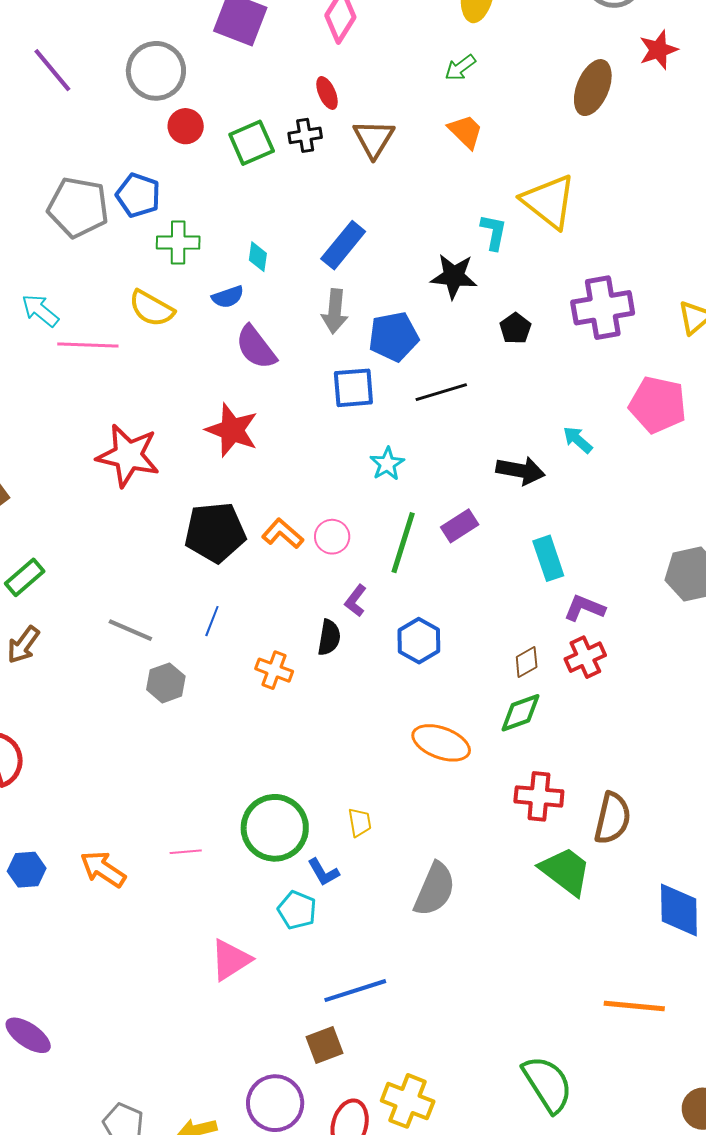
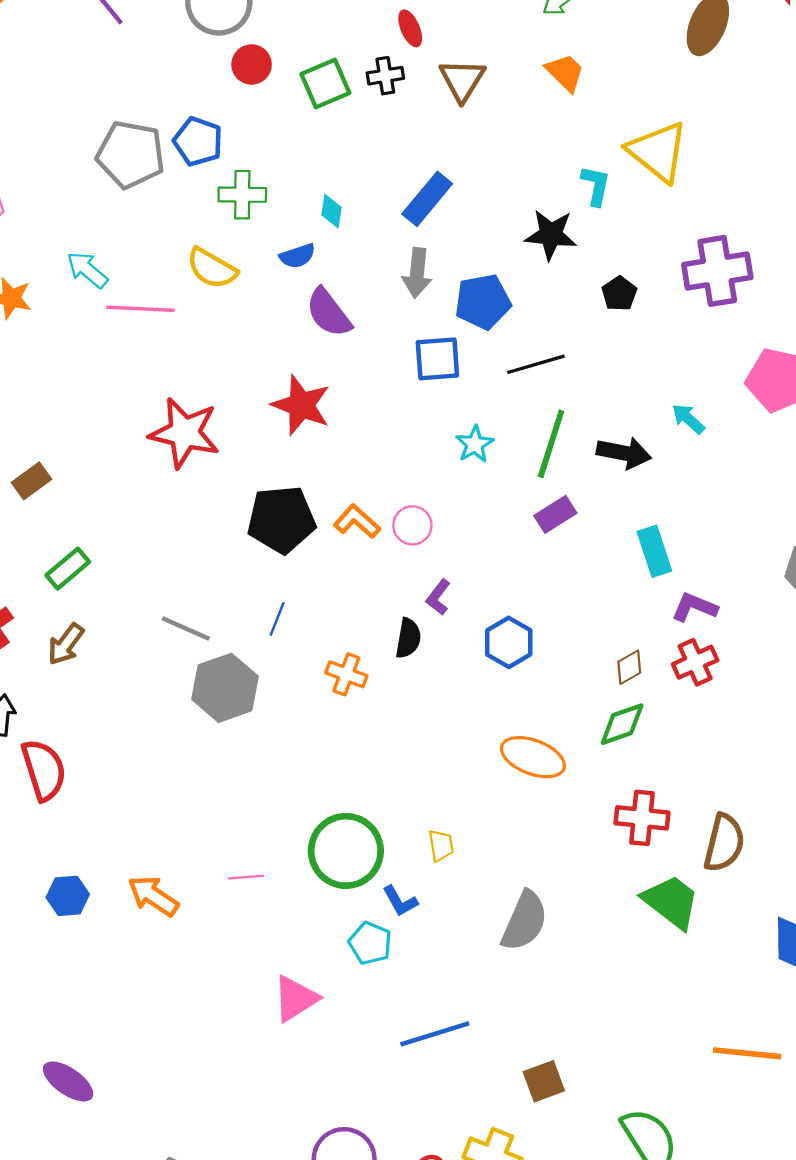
green line: (403, 543) -> (551, 444), moved
gray hexagon: (166, 683) -> (225, 688), size x1.5
brown square: (325, 1045) -> (544, 1081), moved

